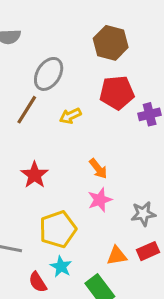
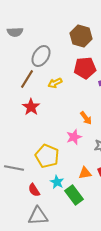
orange arrow: (98, 169) -> (86, 118), moved
red star: (35, 175) -> (31, 107), moved
yellow pentagon: (58, 229) -> (47, 156), turned -30
cyan star: (61, 267) -> (57, 182), moved

